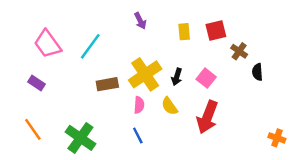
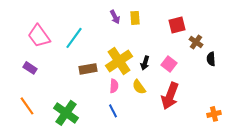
yellow rectangle: (184, 32) -> (135, 18), moved
orange cross: (277, 138) -> (214, 114), moved, turned -32

